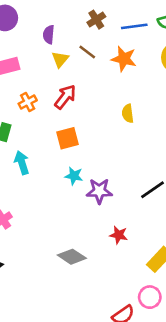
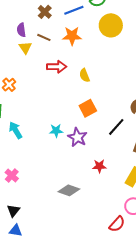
purple semicircle: (49, 35) -> (21, 30), moved
red arrow: (65, 97) -> (57, 67), moved, turned 66
orange square: (67, 138) -> (88, 108), moved
purple star: (99, 191) -> (77, 137), turned -30

